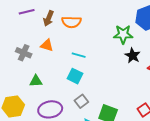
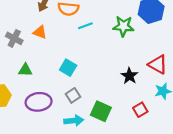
cyan line: (79, 55) -> (85, 26), moved, turned -40
black star: (133, 56) -> (129, 76), moved

